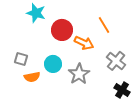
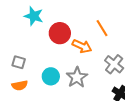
cyan circle: (53, 64) -> (51, 76), moved
orange semicircle: (32, 77) -> (20, 85), moved

